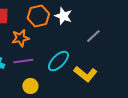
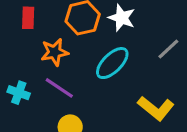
purple line: (23, 61) -> (59, 88), turned 42
cyan ellipse: (58, 61) -> (112, 63), moved

